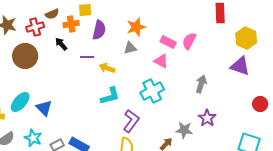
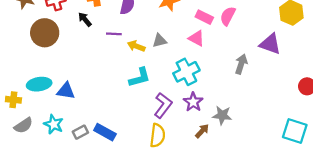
gray triangle: (130, 48) -> (160, 41), moved
purple triangle: (240, 66) -> (270, 44), moved
cyan ellipse: (20, 102) -> (39, 84), turned 40
blue triangle: (44, 108) -> (66, 91), turned -36
purple star: (207, 118) -> (193, 102), moved

